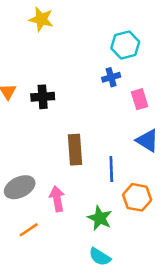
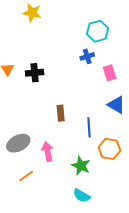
brown rectangle: (75, 150) -> (61, 113), size x0.7

